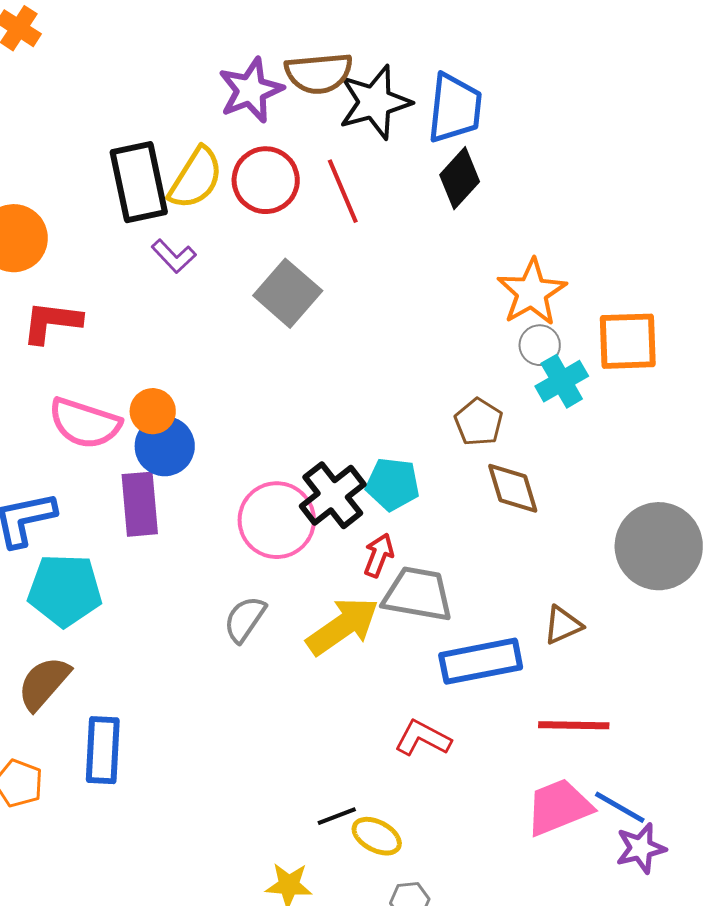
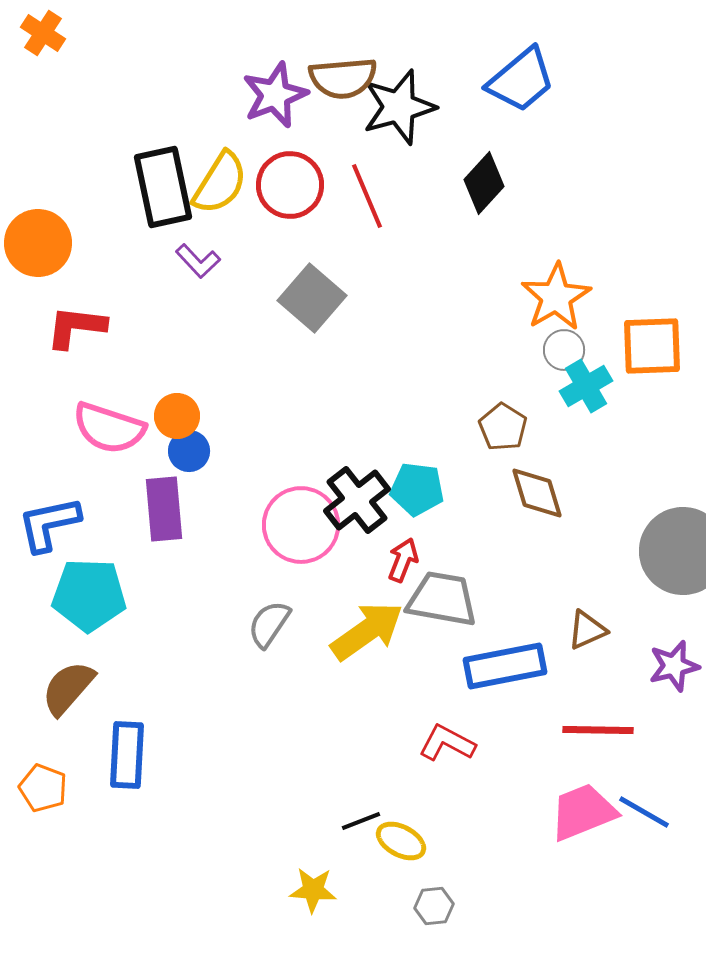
blue trapezoid: (455, 108) -> (521, 80), moved, turned 44
blue circle: (165, 446) -> (189, 451), size x0.7
purple star: (641, 848) -> (674, 666), moved

